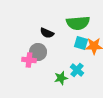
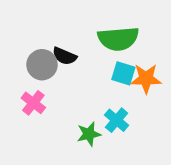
gray circle: (38, 52) -> (42, 65), moved
pink cross: (29, 60) -> (33, 103), turned 32

